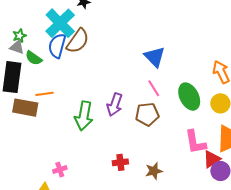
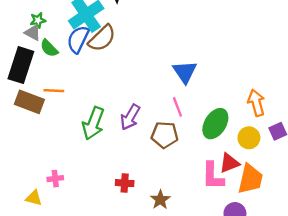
green ellipse: (189, 97) -> (215, 124), turned 48
red triangle: (212, 159) -> (229, 163), moved
brown star: (154, 171) -> (160, 200), turned -30

